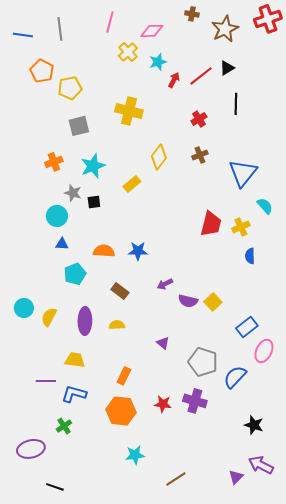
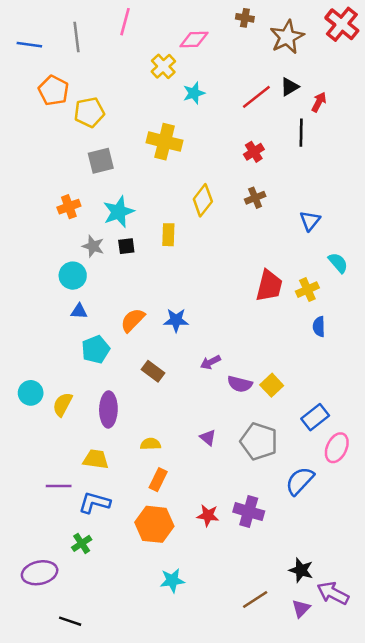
red cross: (268, 19) -> (342, 24), turned -32
pink line: (110, 22) -> (125, 22), moved
cyan star: (158, 62) -> (194, 93), moved
red arrow: (174, 80) -> (319, 102), moved
blue triangle: (243, 173) -> (310, 221), size x0.6
yellow rectangle: (132, 184) -> (168, 235), turned -48
black square: (94, 202) -> (126, 246), moved
orange semicircle: (104, 251) -> (133, 320), turned -50
yellow semicircle: (117, 325) -> (151, 444), moved
gray pentagon: (203, 362) -> (259, 441), moved
black star: (254, 425) -> (301, 570), moved
brown line: (176, 479) -> (255, 600), moved

